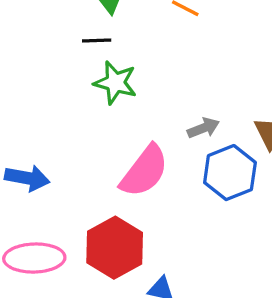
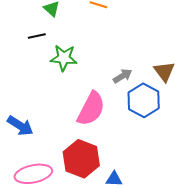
black line: (97, 40) -> (37, 36), moved
blue arrow: (27, 178) -> (20, 126), turned 32

